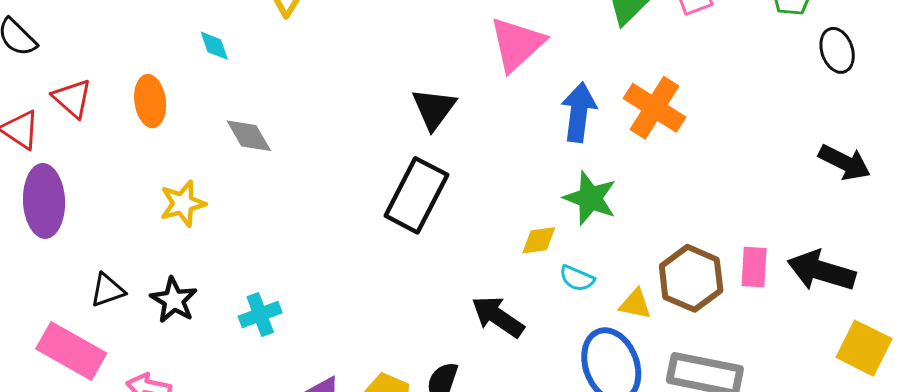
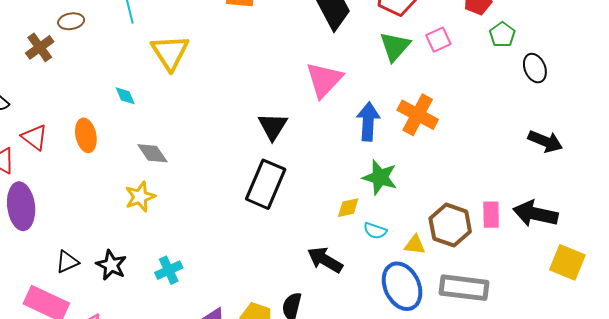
yellow star: (183, 203) -> (140, 197), moved

